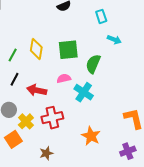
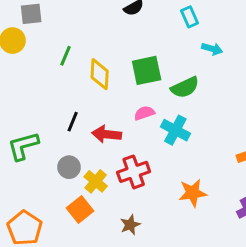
green line: (13, 55) -> (66, 56), moved
green semicircle: (93, 64) -> (185, 87), turned -132
orange star: (91, 136) -> (193, 193), turned -30

